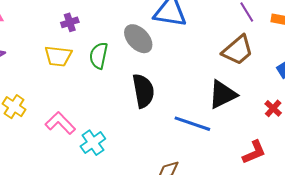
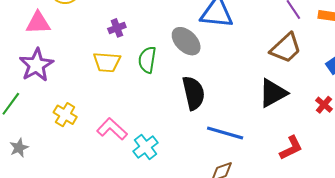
blue line: (192, 124) -> (225, 133), moved
red L-shape: (254, 152) -> (291, 148), moved

